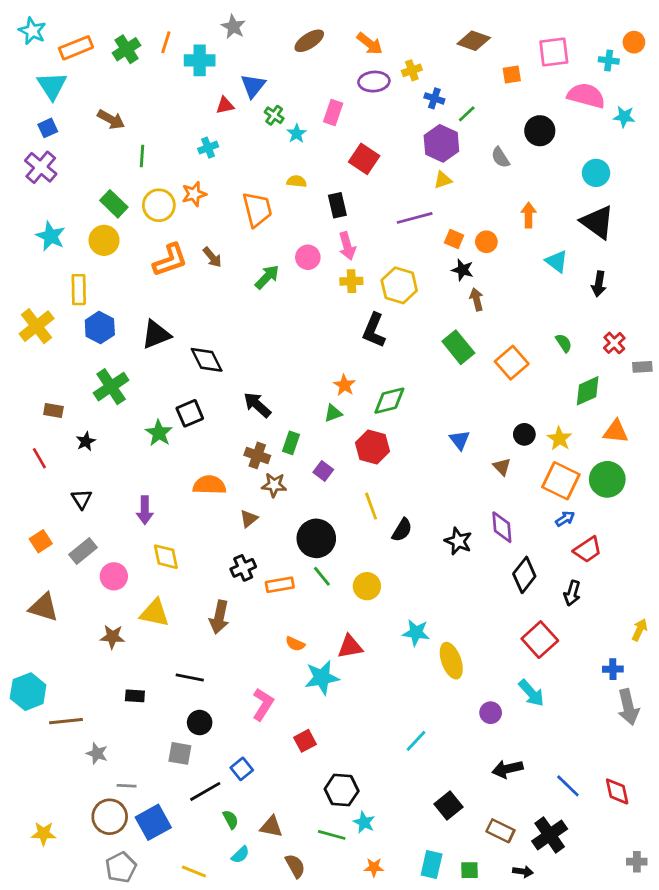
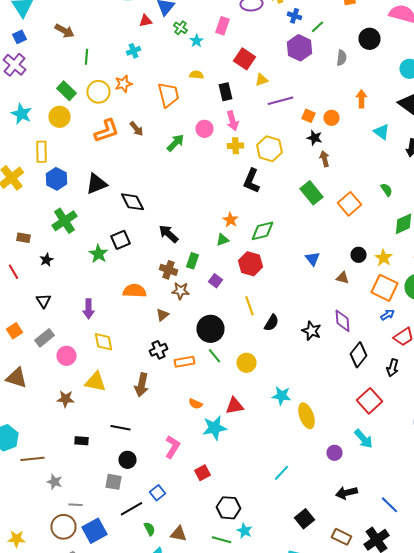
gray semicircle: (500, 157) -> (342, 58), turned -140
yellow triangle: (443, 180) -> (262, 80), moved
brown triangle: (502, 467) -> (342, 278), turned -32

